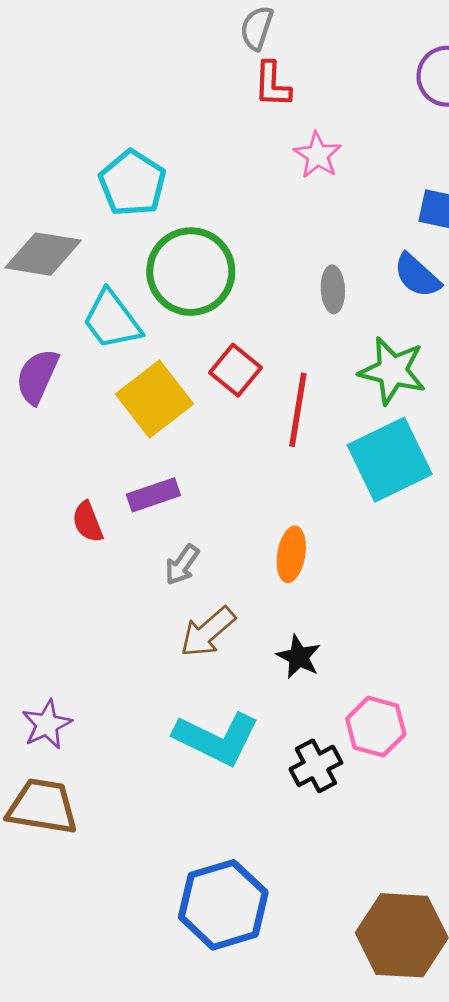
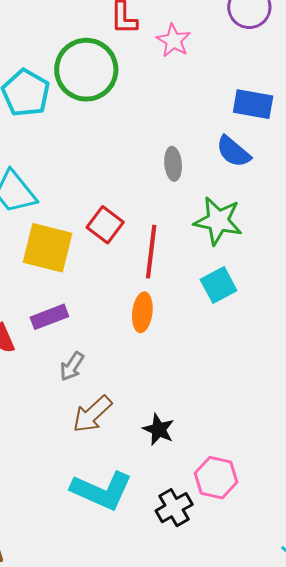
pink star: (318, 155) -> (173, 41), moved
green circle: (191, 272) -> (86, 70), moved
yellow square: (155, 399) -> (48, 248), turned -36
cyan square: (390, 460) -> (219, 285), size x0.6
orange ellipse: (291, 554) -> (142, 312), moved

